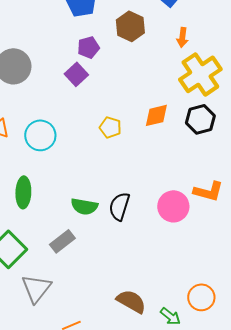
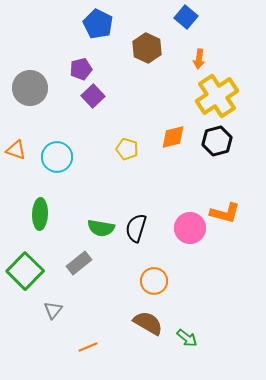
purple pentagon: (88, 47) -> (81, 69), moved
gray triangle: (36, 288) -> (53, 310), size x0.6
orange circle: (201, 297) -> (154, 281), moved

